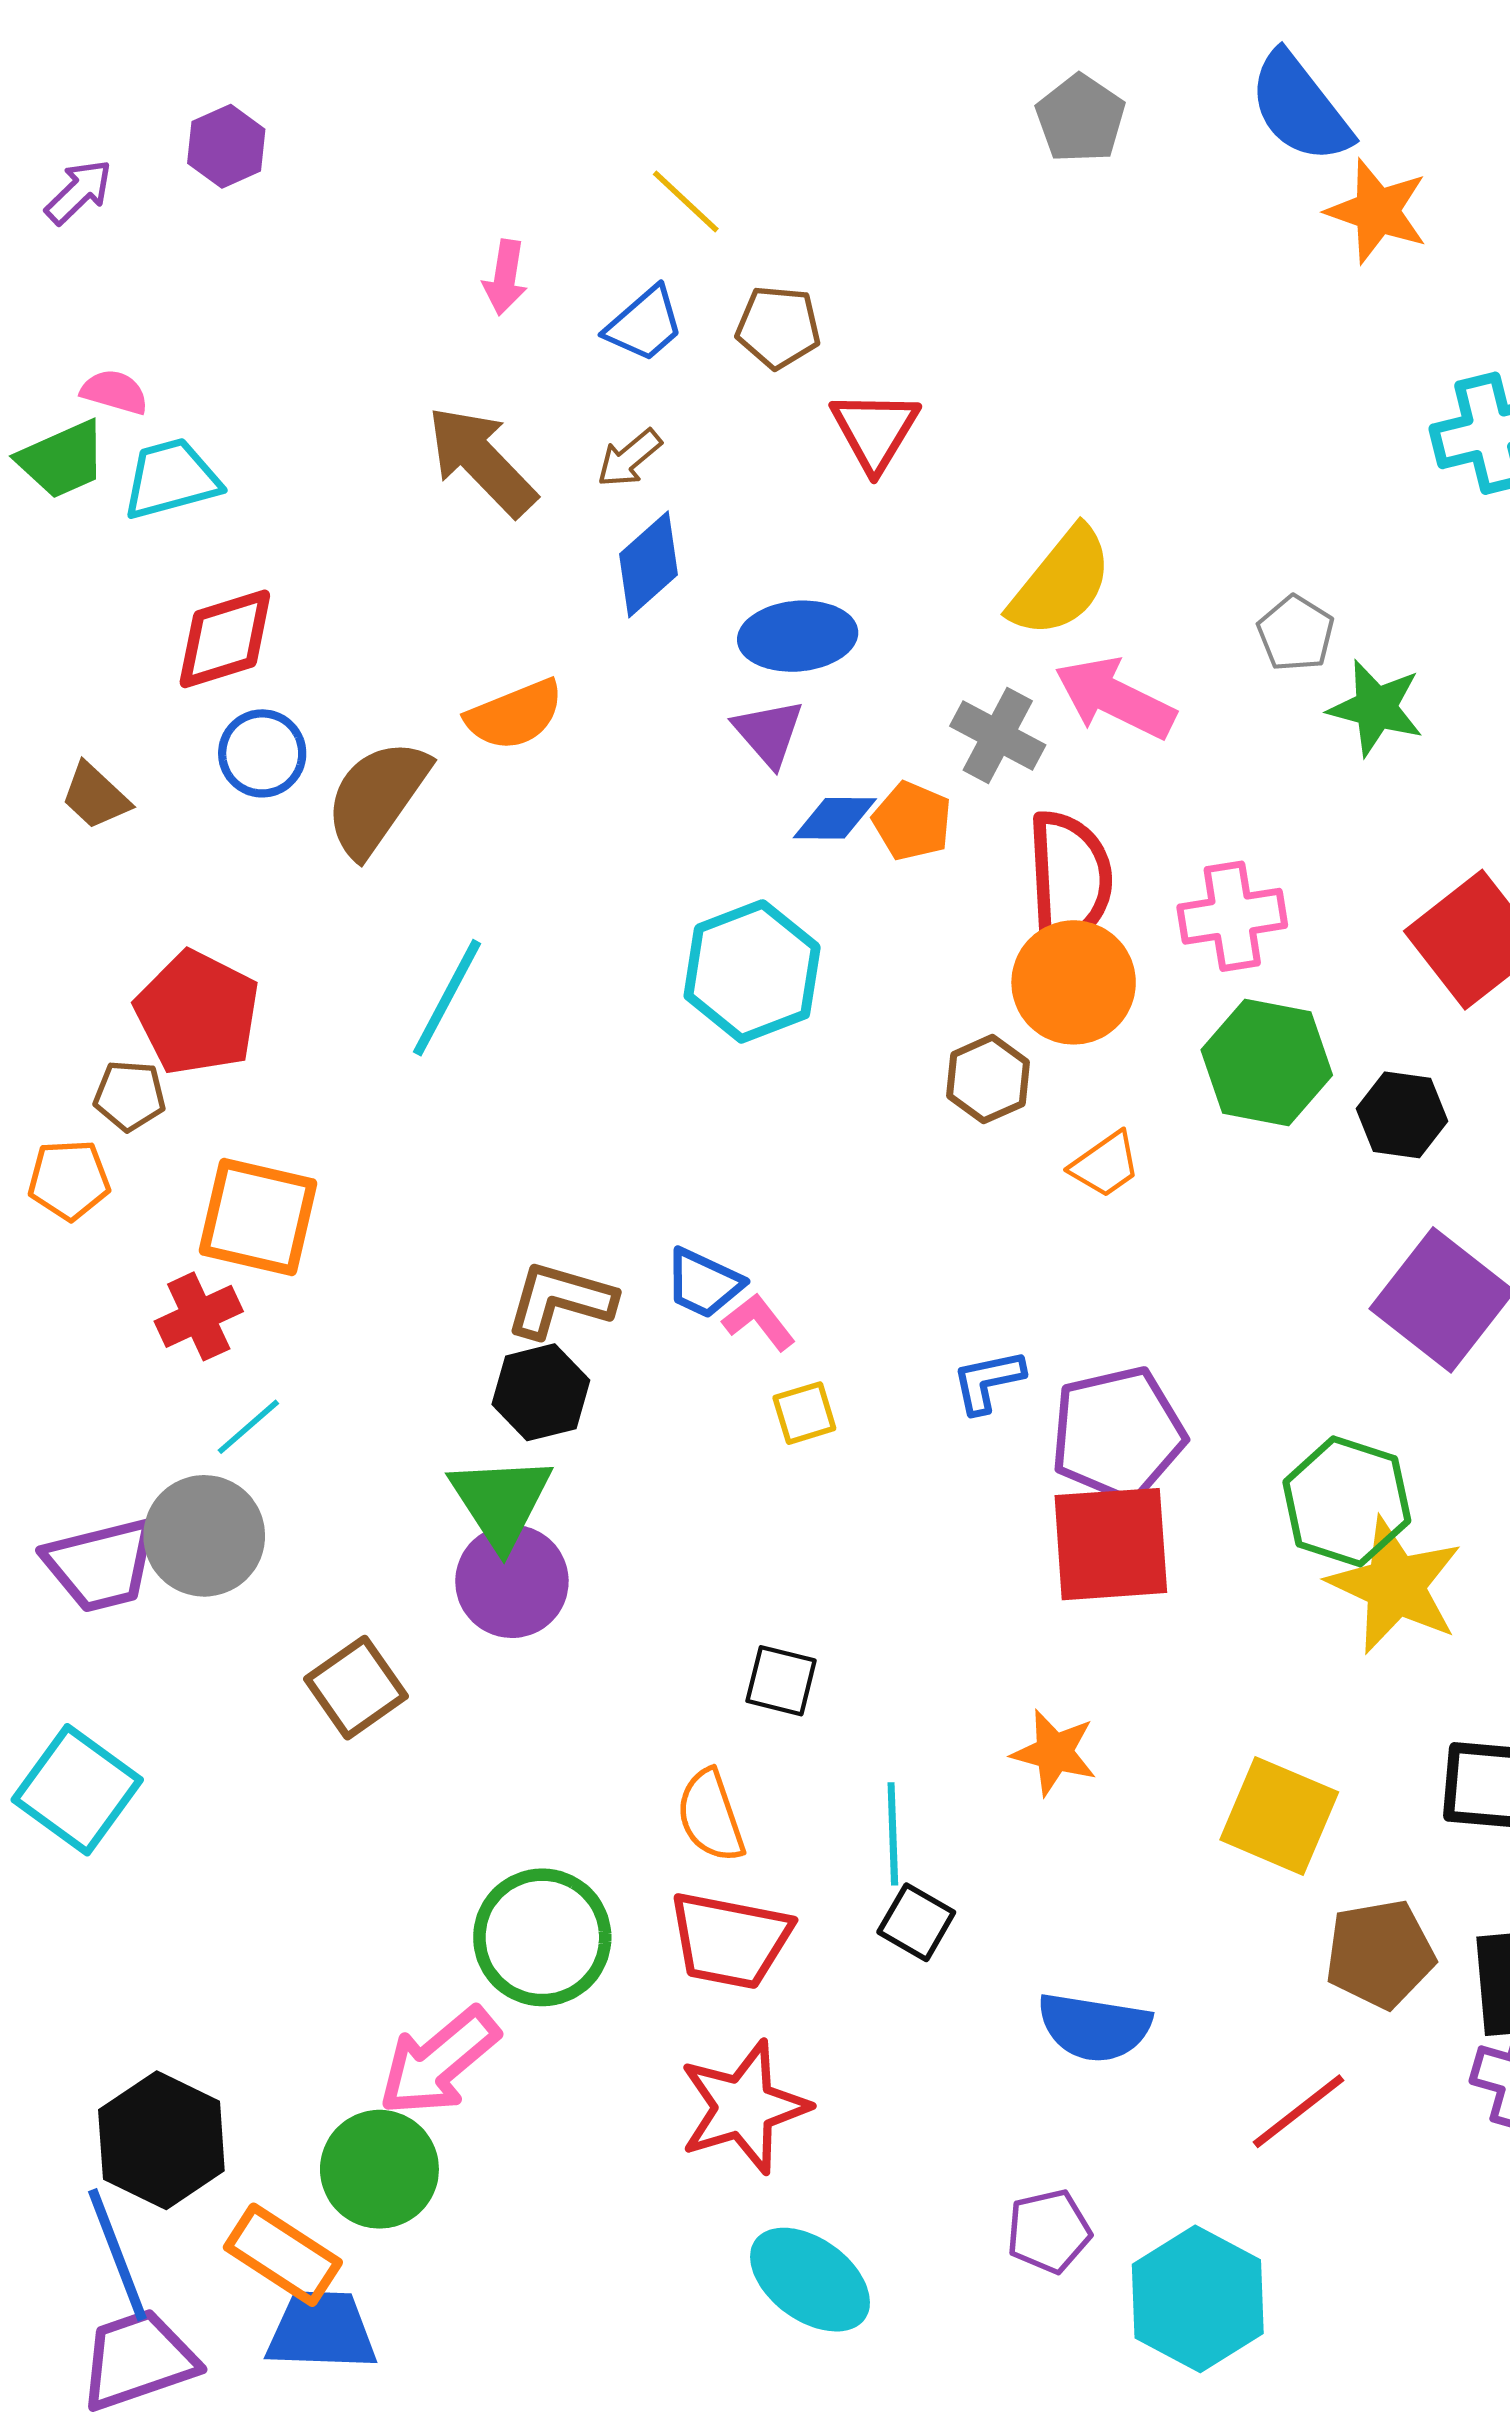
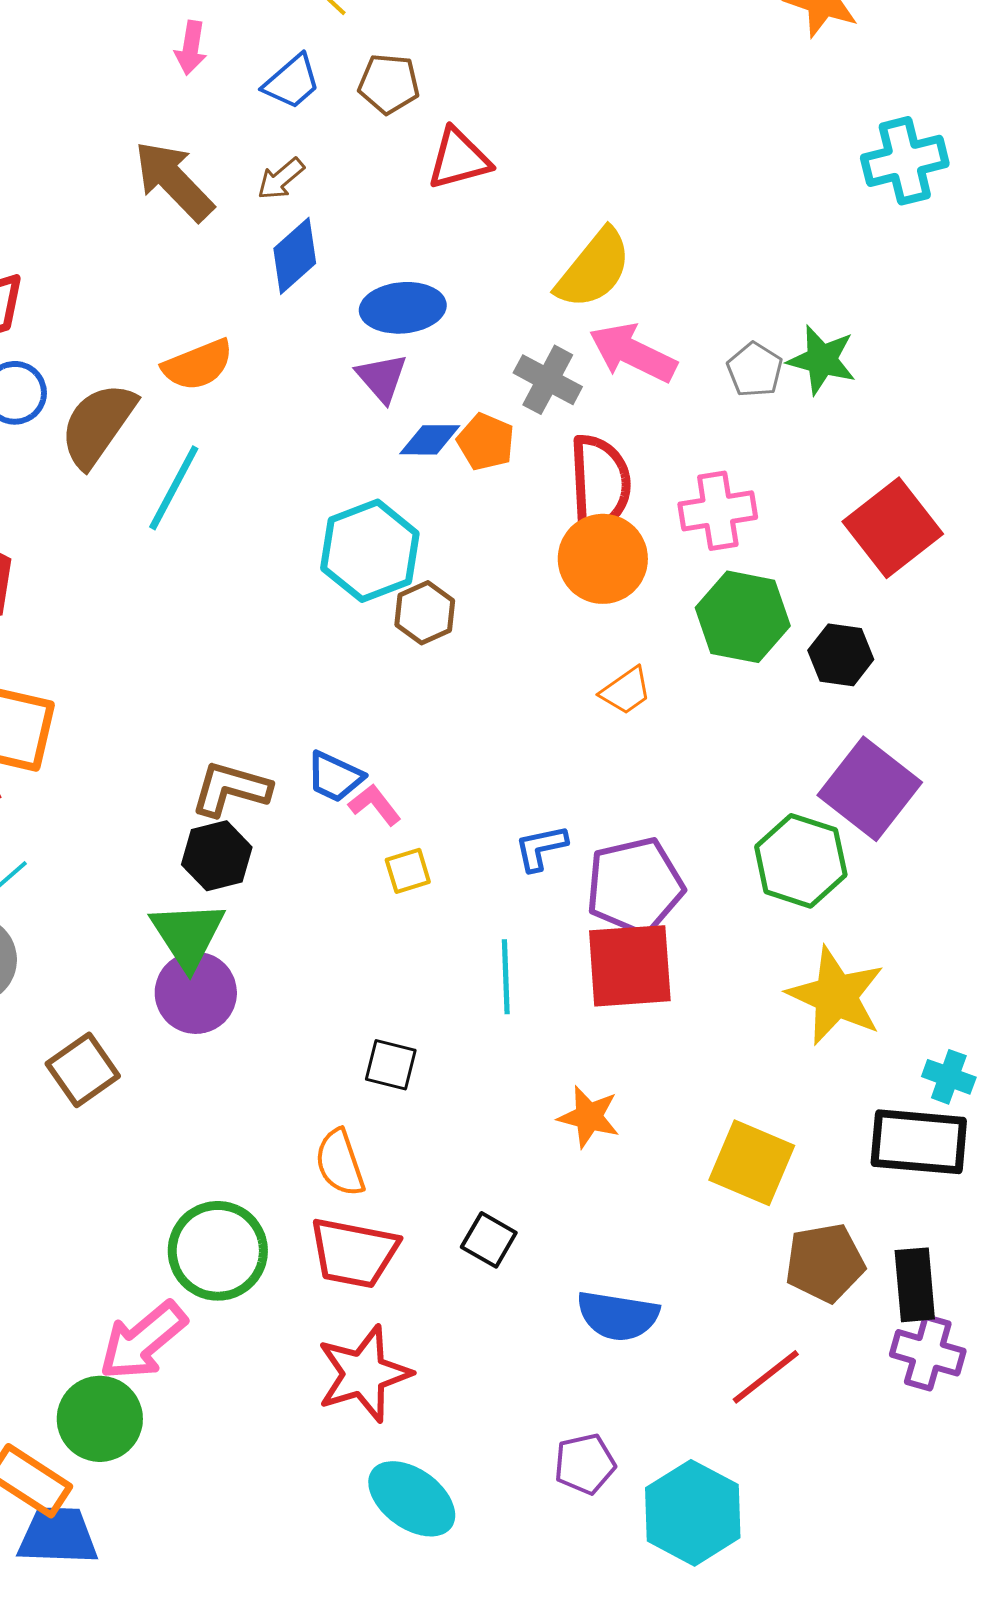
red triangle: (875, 431) -> (459, 159), turned 44
gray pentagon: (1296, 633) -> (755, 370), moved
cyan line: (447, 998) -> (174, 488), moved
brown hexagon: (988, 1079) -> (425, 613), moved
green hexagon: (1347, 1501) -> (801, 861), moved
cyan line: (893, 1834) -> (506, 977), moved

